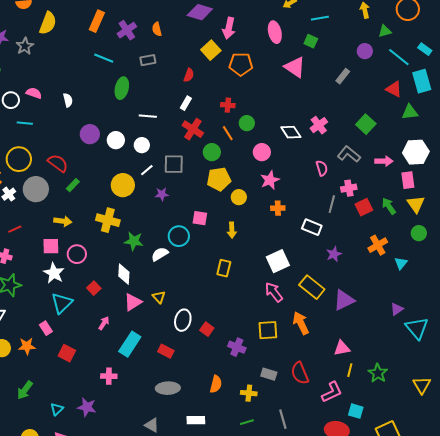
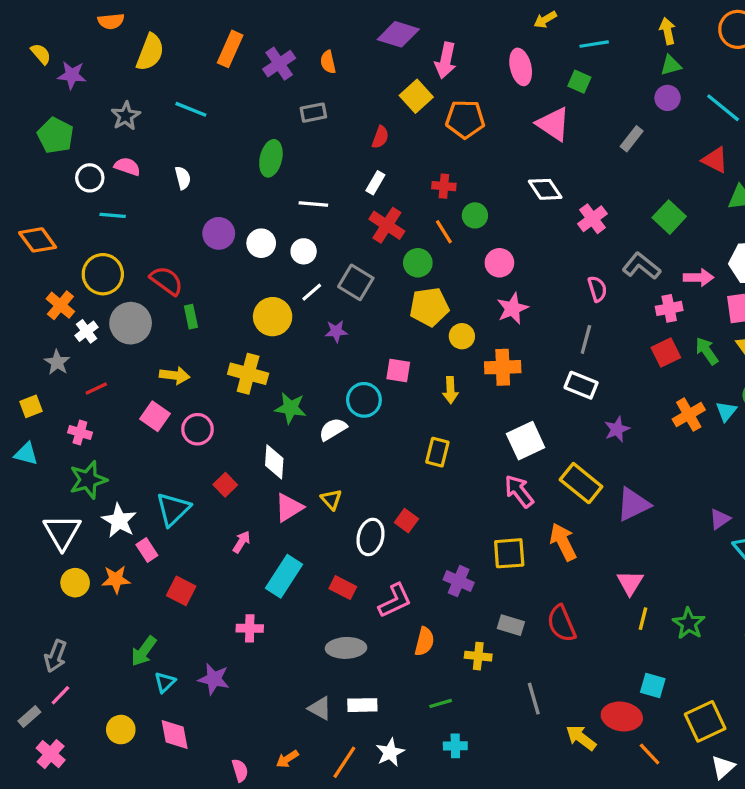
green triangle: (385, 31) -> (671, 65), moved
gray star: (25, 46) -> (126, 116), moved
cyan line: (104, 58) -> (191, 109), moved
white diamond: (291, 132) -> (545, 189), moved
gray square: (174, 164) -> (356, 282), turned 30
green rectangle: (73, 185) -> (191, 317), turned -56
pink cross: (349, 188) -> (669, 308), moved
gray line: (332, 204) -> (586, 339), moved
orange cross: (278, 208) -> (503, 367), moved, size x1.5
pink square: (51, 246) -> (155, 416), turned 36
cyan triangle: (401, 263) -> (726, 411), moved
white star: (54, 273) -> (119, 521), moved
red square: (207, 329) -> (406, 521), moved
pink triangle: (342, 348) -> (630, 583), turned -48
green arrow: (25, 390) -> (144, 651), moved
pink L-shape: (332, 392) -> (395, 601), moved
white rectangle: (196, 420) -> (362, 705), moved
green line: (247, 422) -> (441, 703), moved

